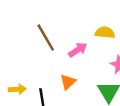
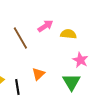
pink arrow: (78, 50) -> (45, 26), moved

